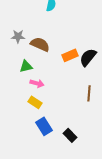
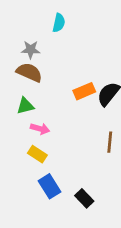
gray star: (18, 36) -> (31, 50), moved
brown semicircle: (40, 44) -> (29, 72), moved

